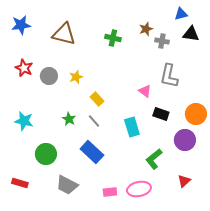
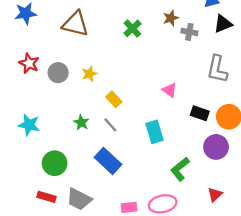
black triangle: (191, 34) -> (223, 24), turned -30
green cross: (113, 38) -> (132, 28), turned 35
gray L-shape: (169, 76) -> (217, 69), moved
black rectangle: (161, 114) -> (200, 113), moved
red rectangle: (20, 183) -> (46, 197), moved

